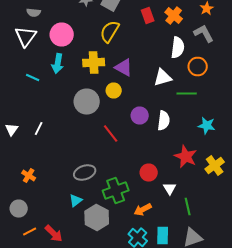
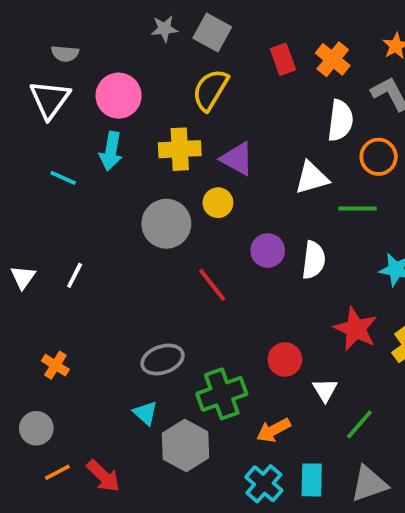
cyan triangle: (76, 200) -> (145, 413), turned -40
green line: (188, 206) -> (359, 424), turned 54

